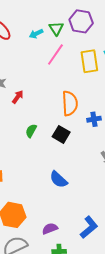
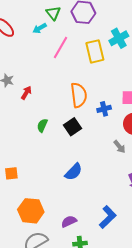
green triangle: (56, 29) -> (53, 13), moved
black square: (61, 134) -> (73, 127), turned 30
blue semicircle: (58, 179) -> (74, 172), turned -84

